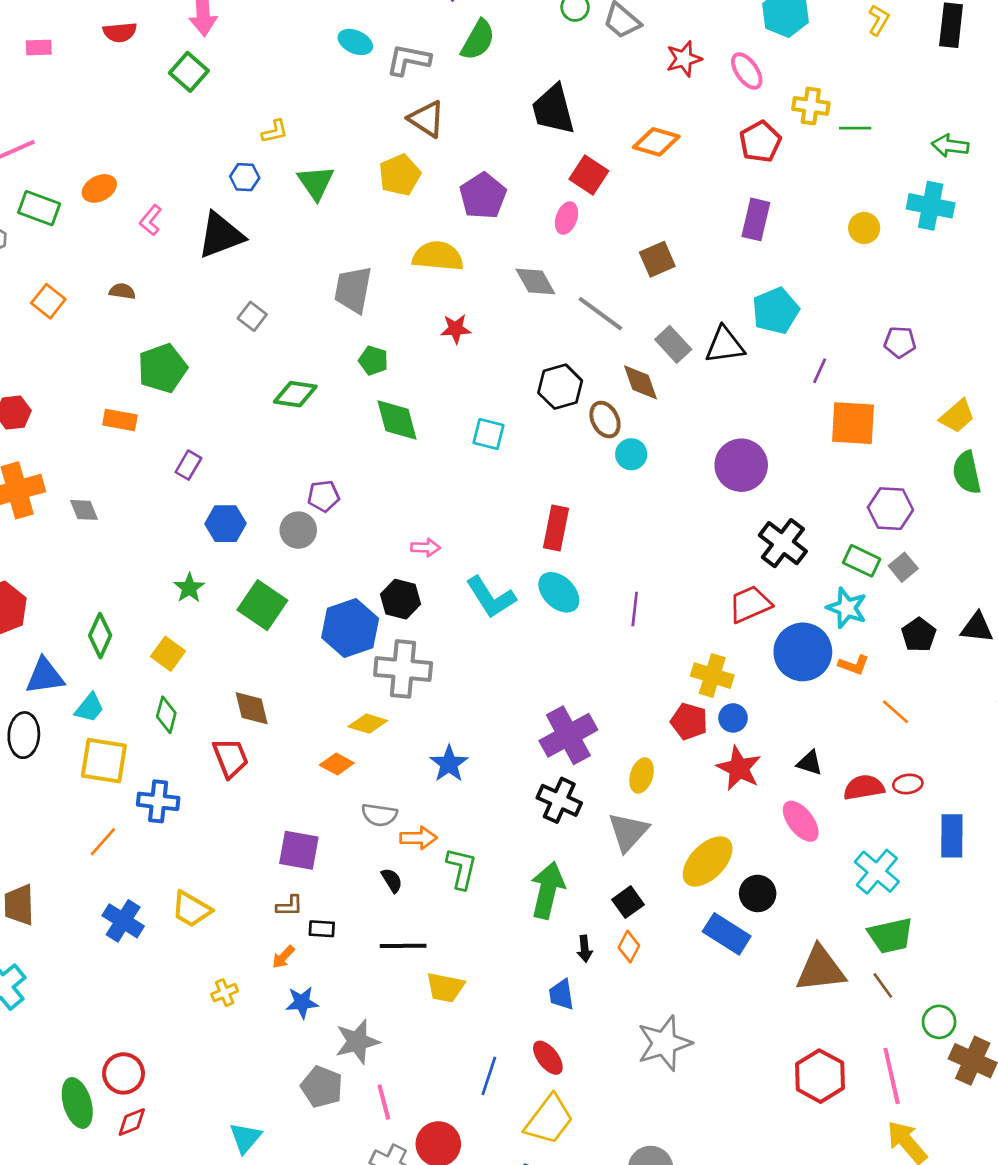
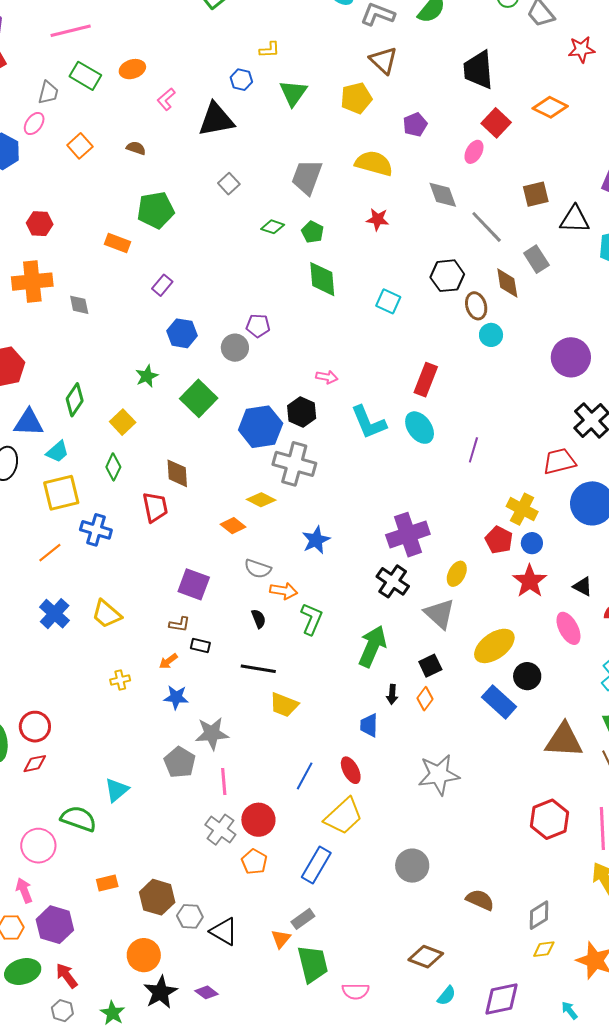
purple pentagon: (483, 196) -> (415, 125), size x0.7
black triangle: (725, 345) -> (575, 219), moved
green diamond: (295, 394) -> (273, 227), moved, size x0.7
yellow square: (104, 761) -> (61, 493), turned -33
gray triangle: (628, 832) -> (440, 614), turned -40

